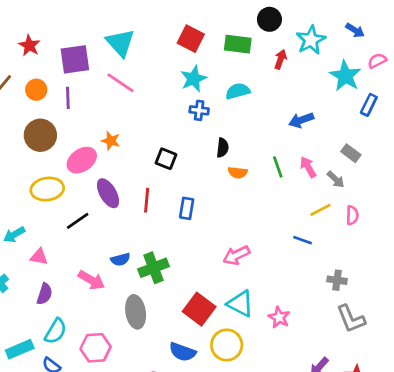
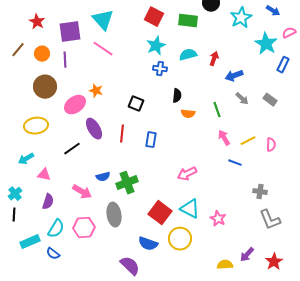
red arrow: (280, 59) -> (214, 59), moved
pink arrow: (308, 167) -> (224, 138), moved
gray arrow: (336, 179) -> (242, 99), moved
yellow ellipse: (47, 189) -> (36, 126), moved
pink hexagon: (96, 348) -> (84, 228), moved

